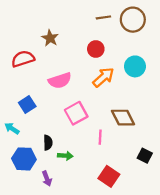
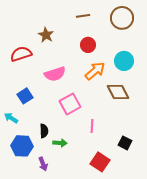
brown line: (103, 17) -> (83, 16), moved
brown diamond: (123, 118) -> (118, 92), moved
black square: (145, 156) -> (125, 143), moved

